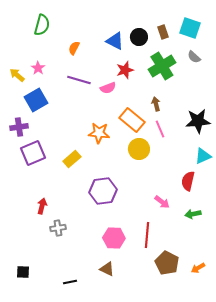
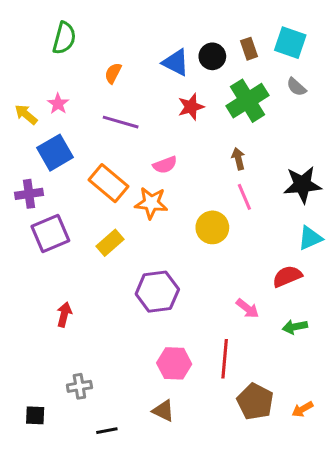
pink semicircle: (108, 88) -> (165, 165), moved
orange rectangle: (132, 120) -> (108, 183), moved
red semicircle: (188, 181) -> (287, 276), turned 54
gray cross: (58, 228) -> (79, 386), moved

